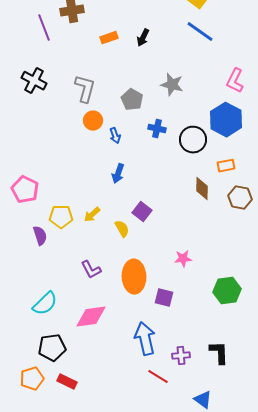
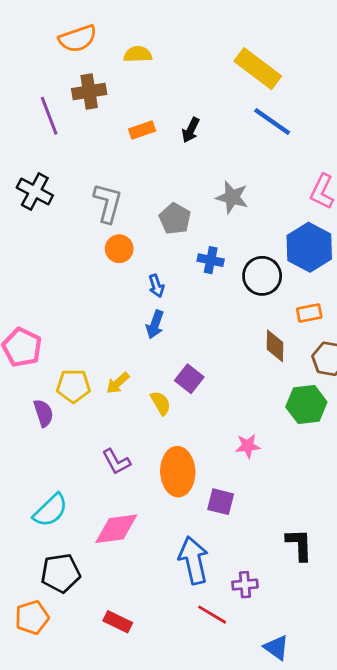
blue arrow: (115, 136) -> (156, 286), moved
green hexagon: (227, 291) -> (306, 404), moved
black L-shape: (219, 353) -> (299, 545), moved
red rectangle: (67, 382) -> (118, 622), moved

